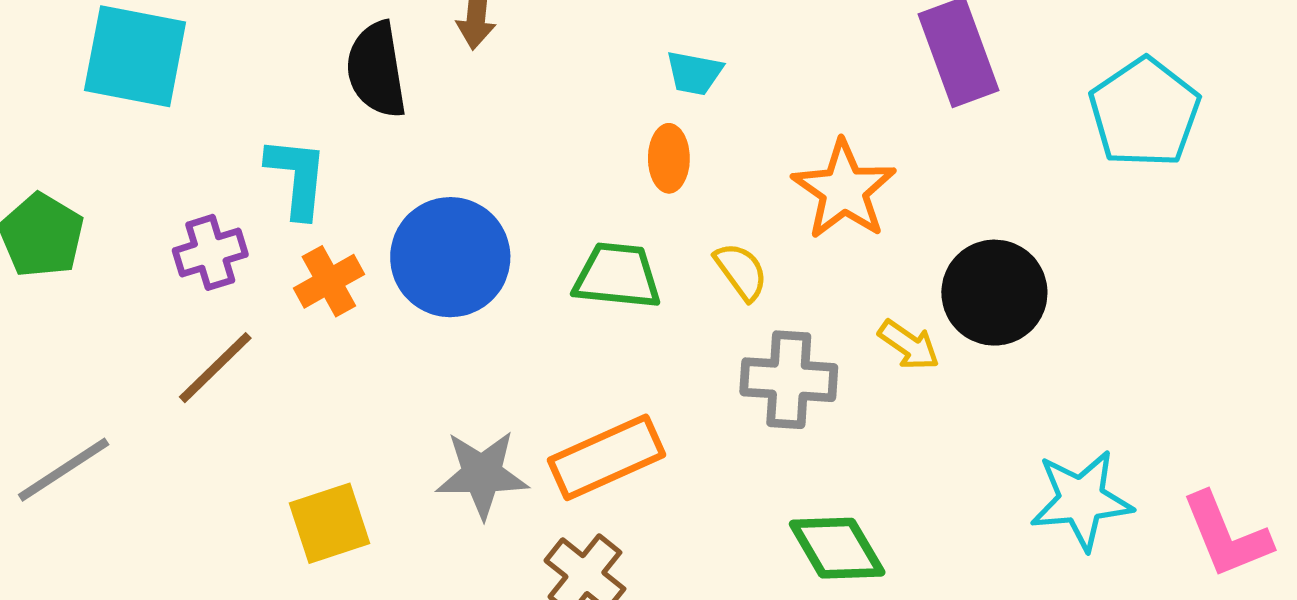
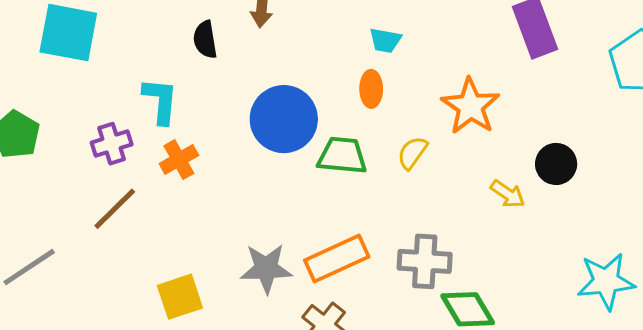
black semicircle: (376, 70) -> (205, 40), size x0.7
blue circle: (450, 257) -> (284, 119), moved
yellow semicircle: (741, 271) -> (412, 153), turned -108
black circle: (994, 293) -> (556, 164), size x0.7
gray cross: (789, 380) -> (425, 261), moved

